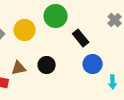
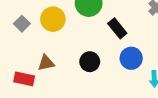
black circle: (47, 65) -> (90, 62), moved

